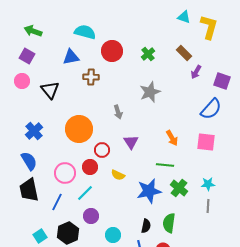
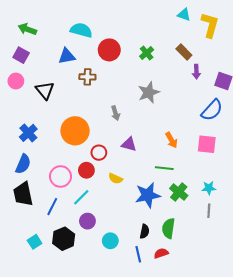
purple arrow: (196, 72) -> (196, 72), turned -32
purple triangle: (131, 142) -> (129, 144), turned -42
blue semicircle: (29, 161) -> (23, 164), turned 54

